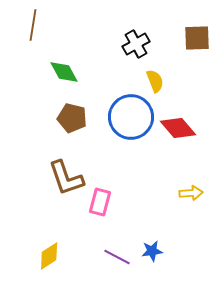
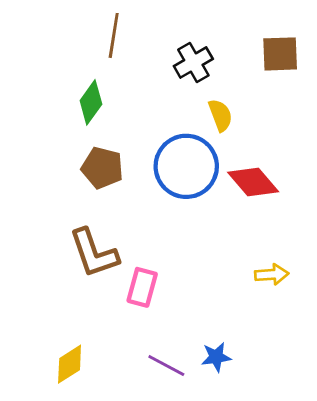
brown line: (33, 25) -> (114, 35), moved
green diamond: (64, 72) -> (91, 102), turned 64

